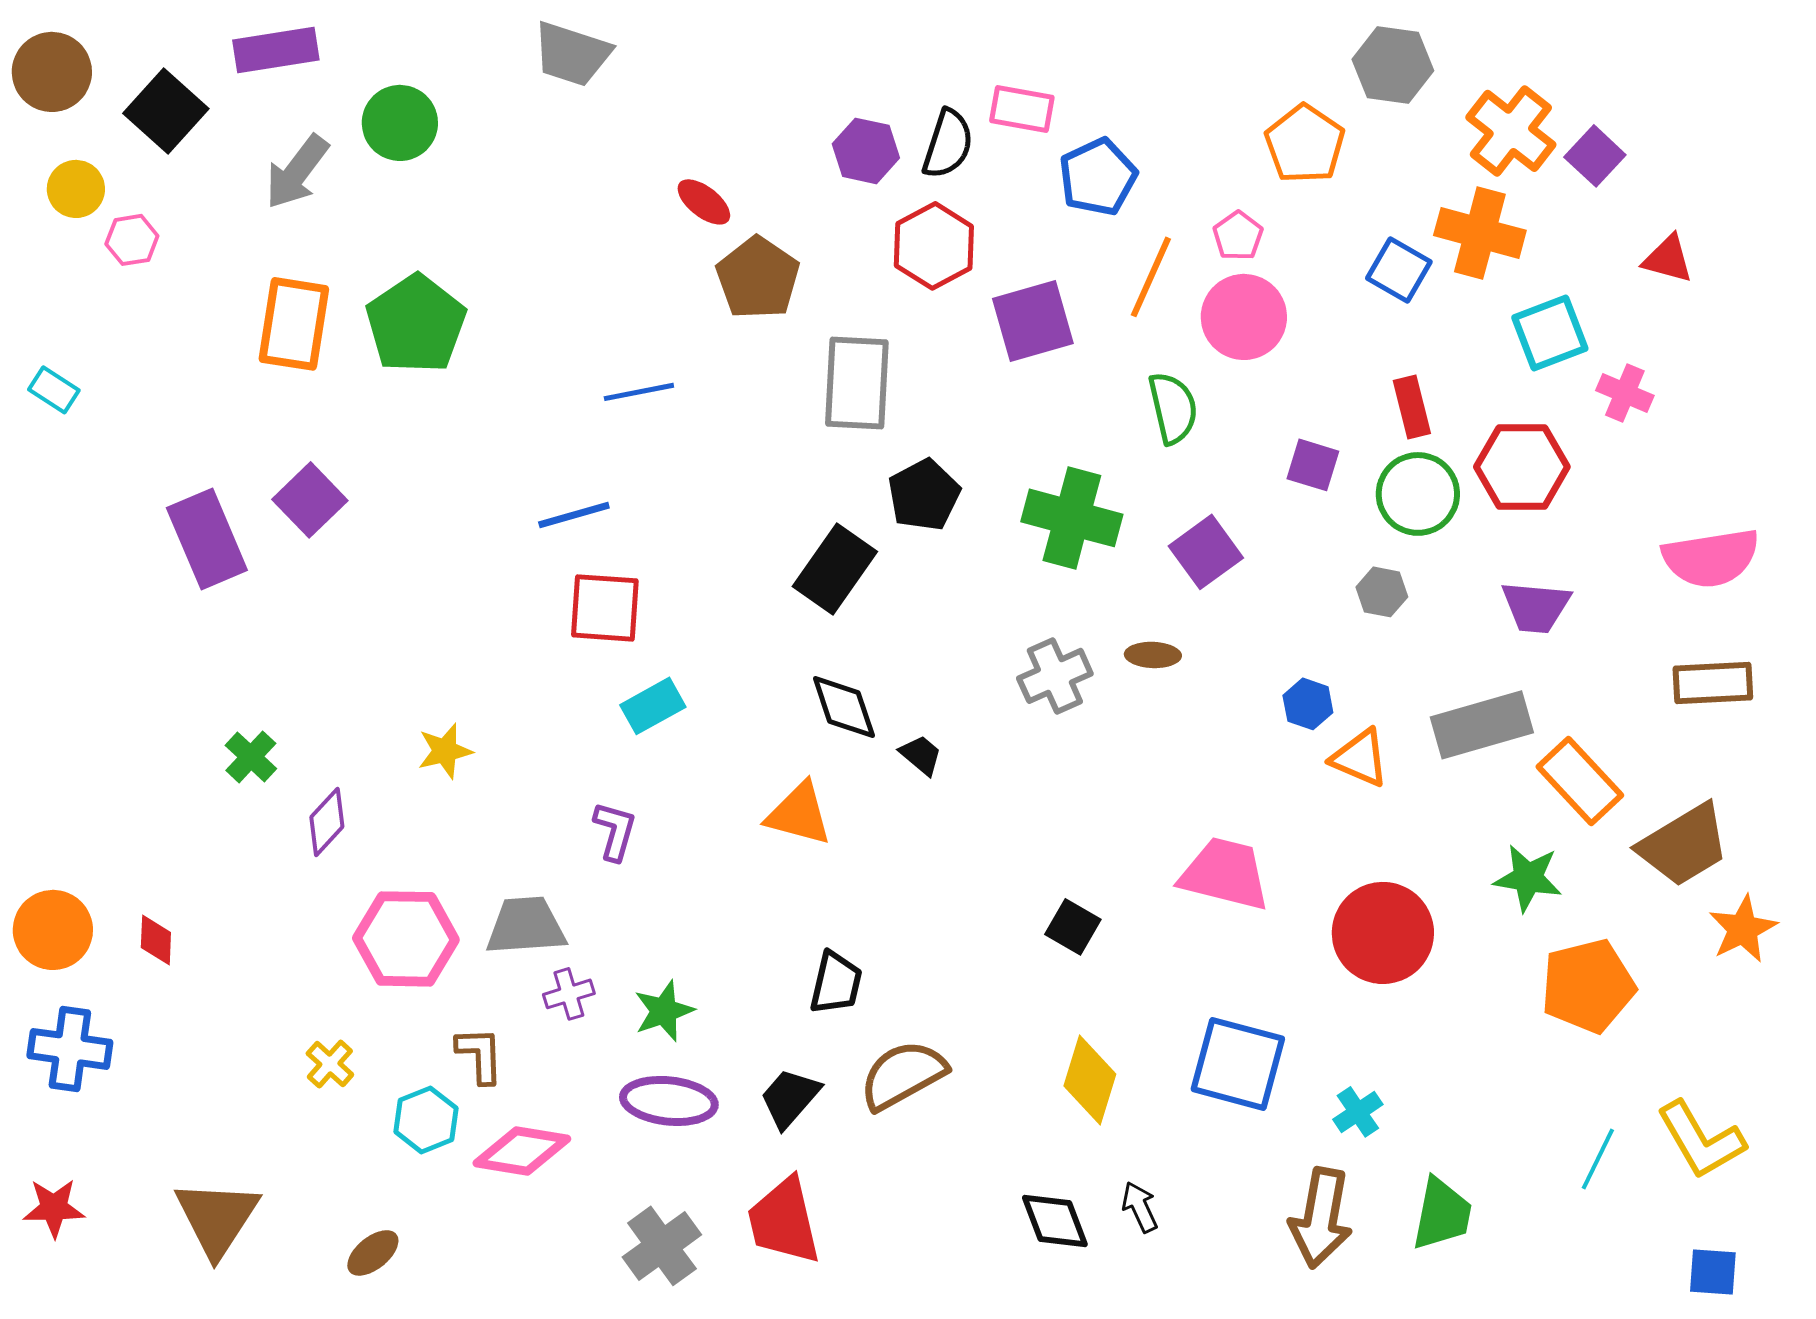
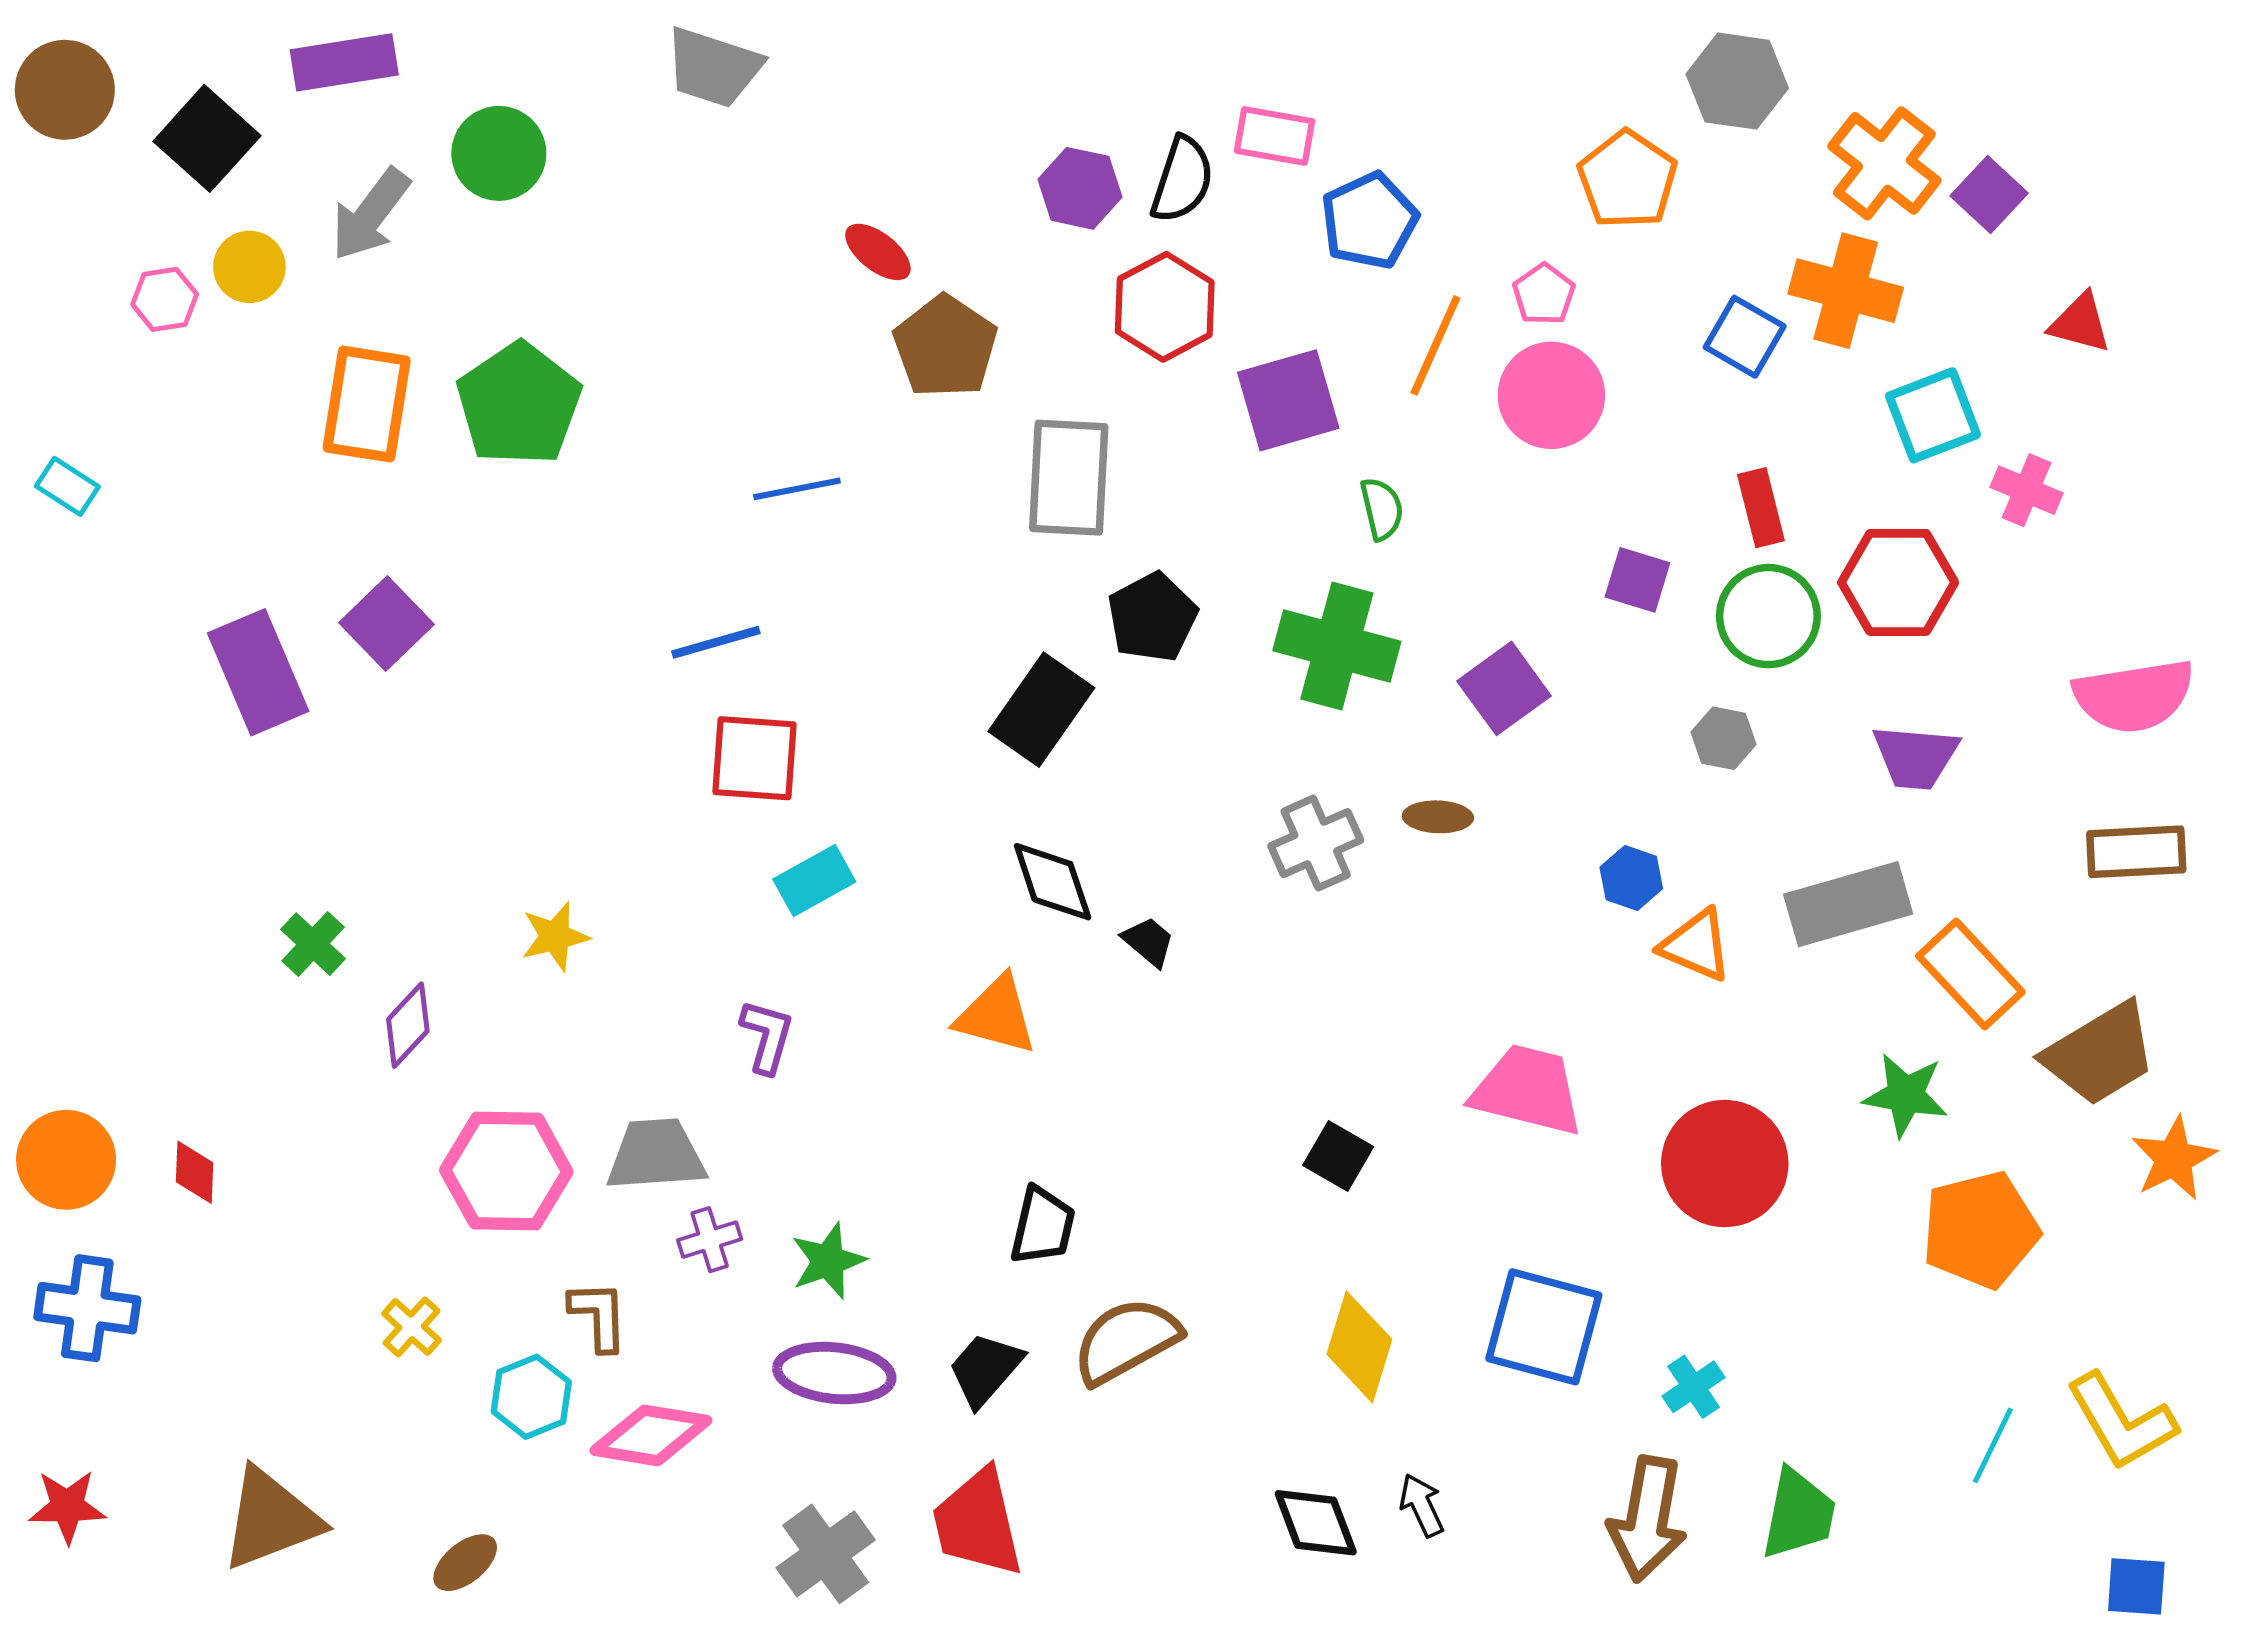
yellow circle: (76, 189) -> (249, 267), moved
green semicircle: (1173, 408) -> (1382, 509), moved, size x0.7
brown triangle: (217, 1218) -> (271, 1519), turned 36

